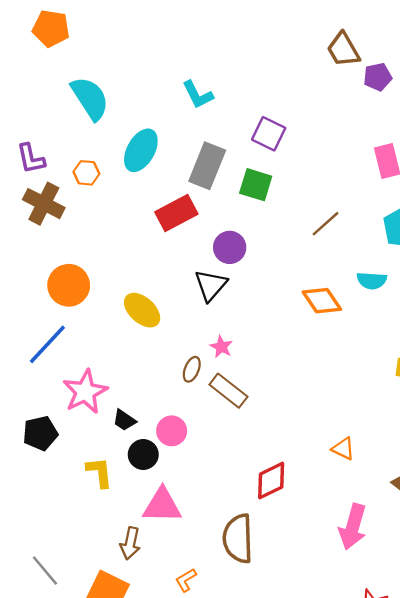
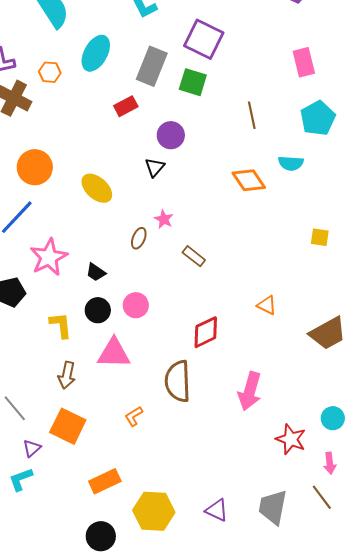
purple square: (269, 134) -> (204, 39), size x1.4
red rectangle: (176, 213) -> (126, 106), size x0.7
brown line: (326, 224) -> (252, 115), turned -60
black triangle: (211, 285) -> (155, 167), size x0.7
brown rectangle: (228, 391) -> (194, 256), moved, size x0.7
black trapezoid: (124, 420) -> (96, 272), moved
pink circle: (172, 431) -> (136, 305), moved
pink arrow: (353, 527) -> (250, 391), moved
brown arrow: (130, 543) -> (67, 375), moved

